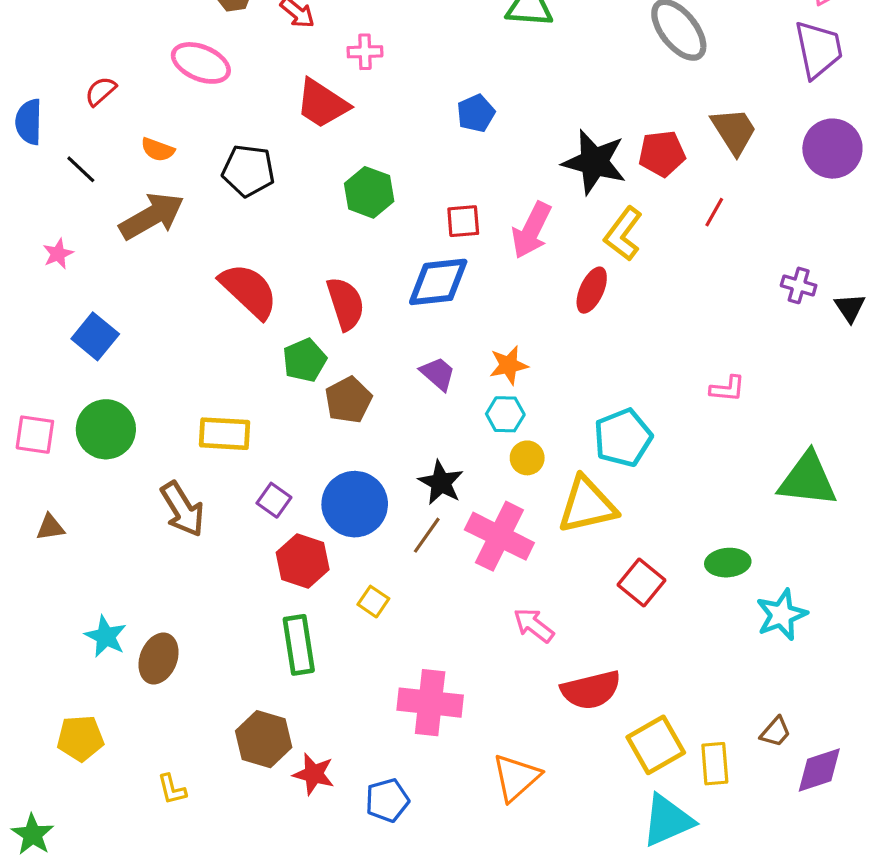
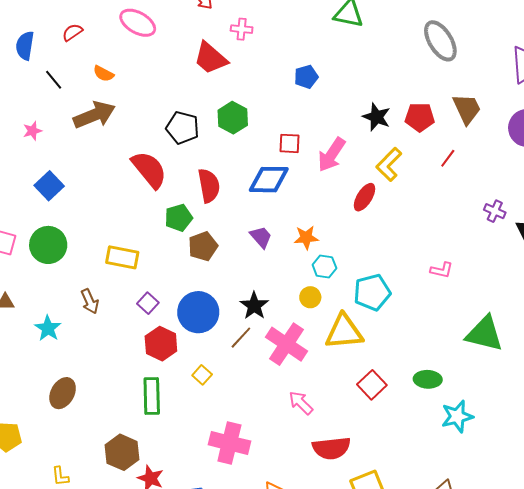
black star: (594, 162) -> (377, 117), size x0.7
black pentagon: (248, 171) -> (182, 128), moved
cyan hexagon: (505, 414) -> (324, 266), moved
brown arrow: (183, 509) -> (90, 301), size x0.7
cyan star: (106, 636) -> (48, 328), moved

